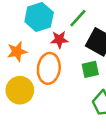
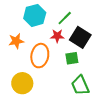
red star: (59, 40) -> (57, 36), moved
yellow circle: (20, 90) -> (22, 83), moved

